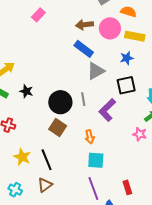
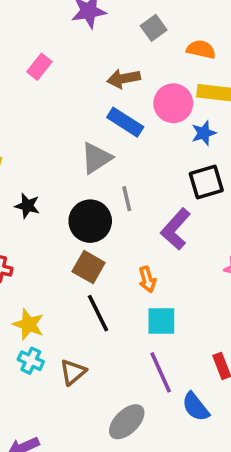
pink circle: (110, 28) -> (173, 103), moved
gray triangle: (96, 71) -> (96, 158), moved
gray line: (83, 99) -> (127, 199), moved
black line: (47, 160) -> (98, 313), moved
cyan cross: (15, 190) -> (31, 361), moved

